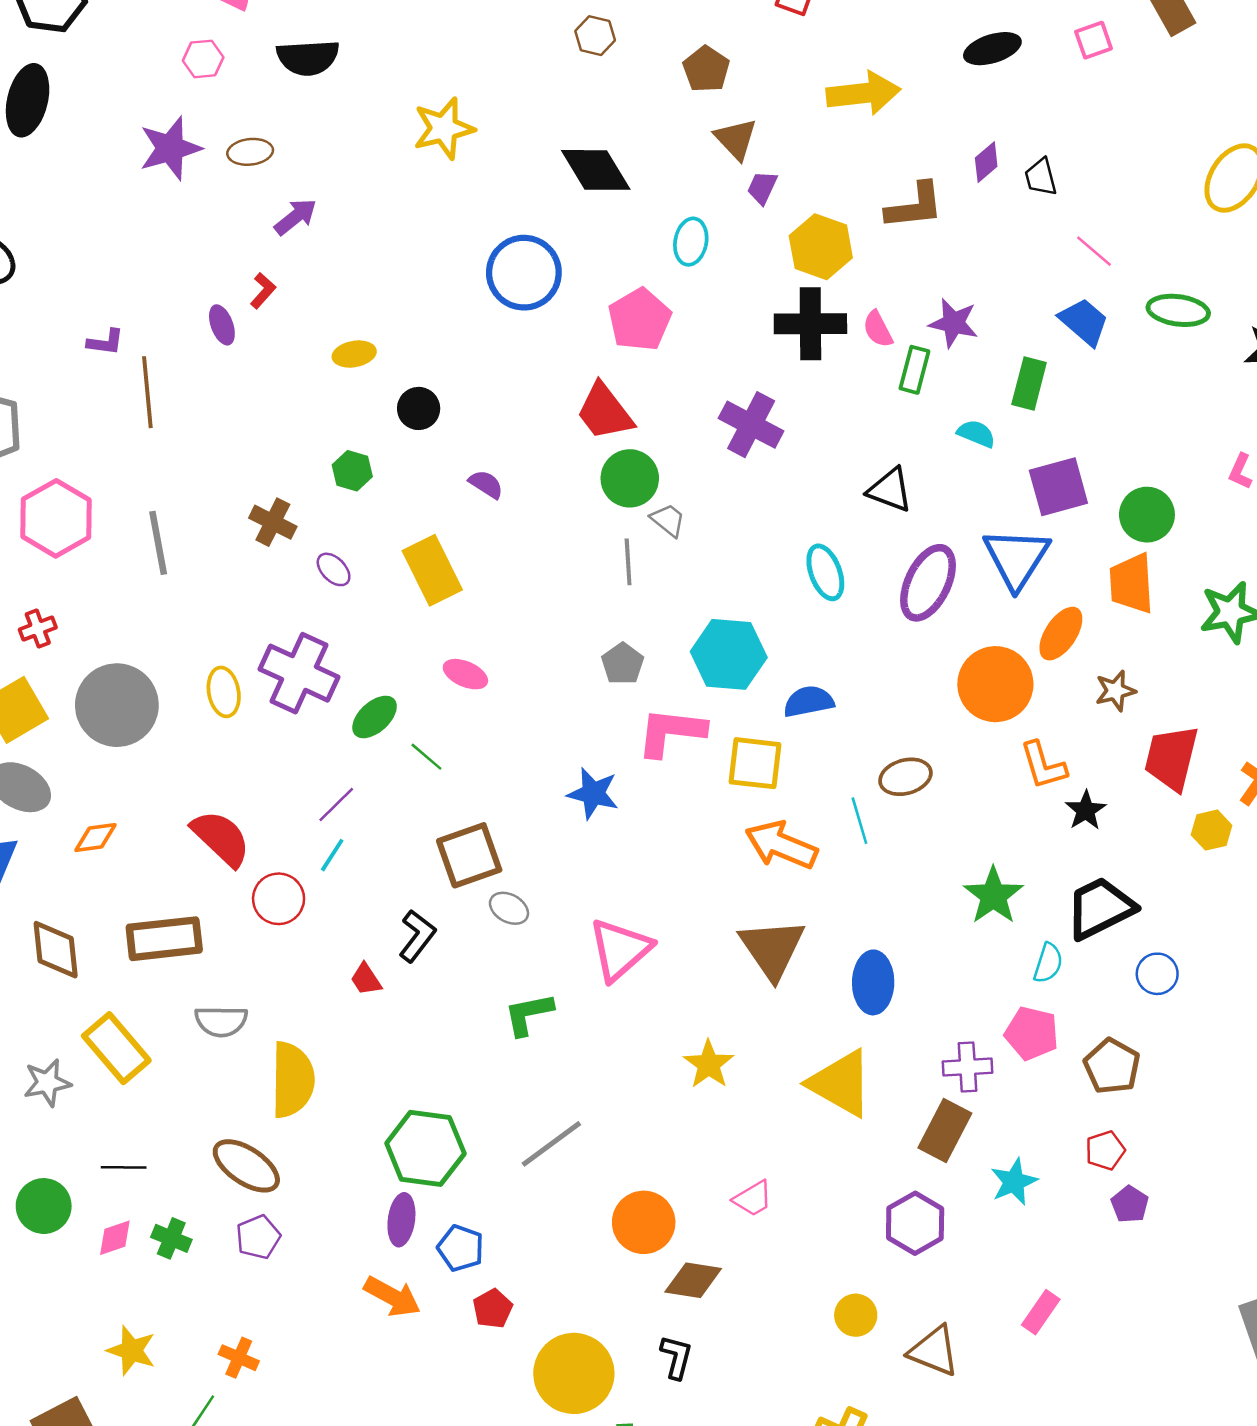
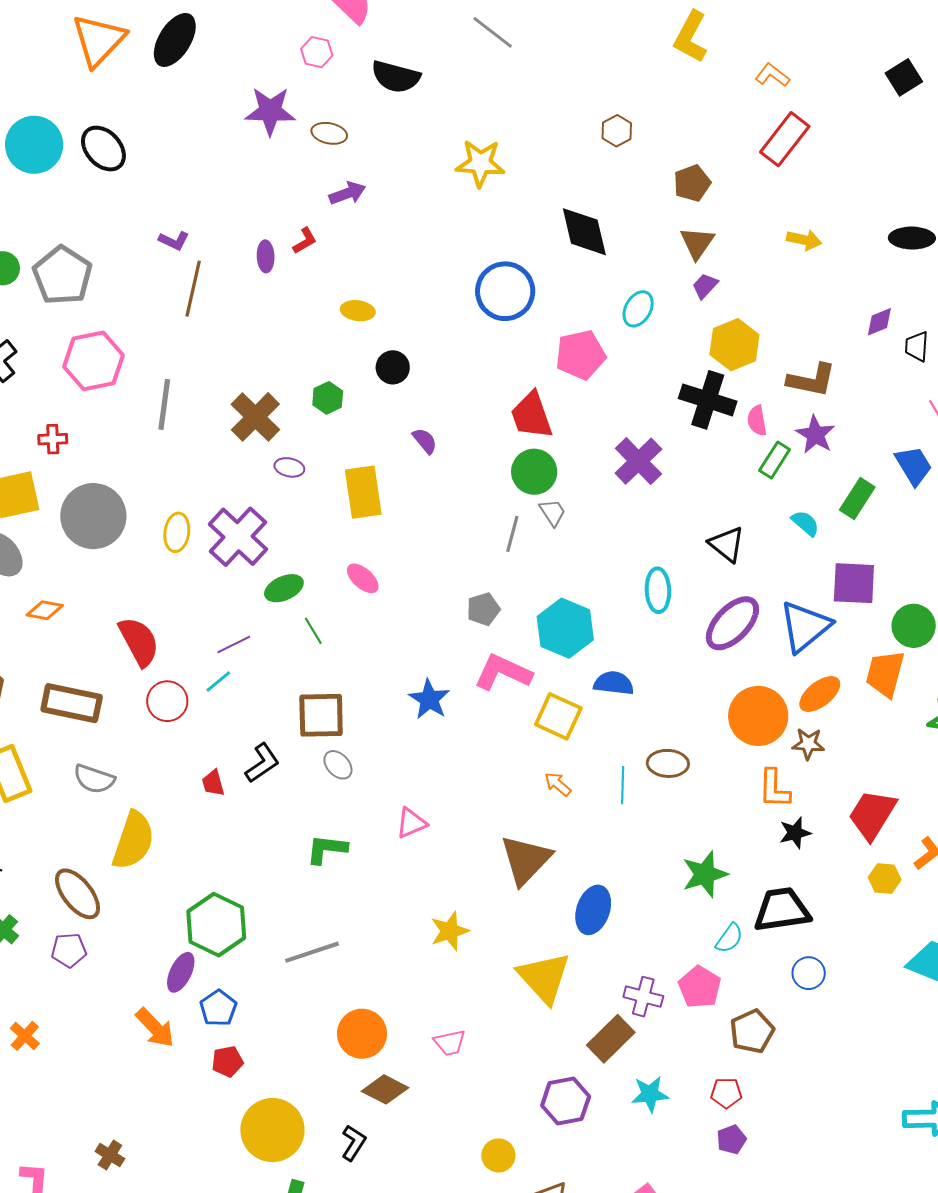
yellow arrow: (863, 93) -> (804, 240), size x0.6
brown L-shape: (915, 206) -> (812, 380), moved
brown cross: (273, 522) -> (255, 417), size x1.4
purple ellipse: (334, 569) -> (289, 467), turned -52
brown star: (1115, 691) -> (808, 744), moved
orange arrow: (781, 845) -> (558, 784), size x0.5
pink triangle: (620, 949) -> (411, 823), size x0.6

